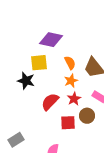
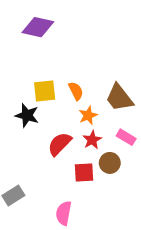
purple diamond: (51, 40) -> (38, 27), moved
orange semicircle: (70, 63) -> (76, 91), moved

